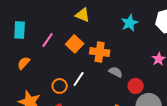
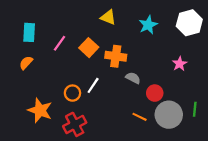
yellow triangle: (83, 15) -> (108, 17), moved
orange semicircle: (24, 63) -> (26, 63), moved

